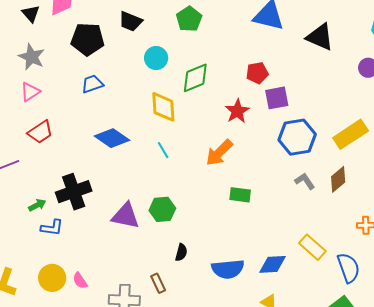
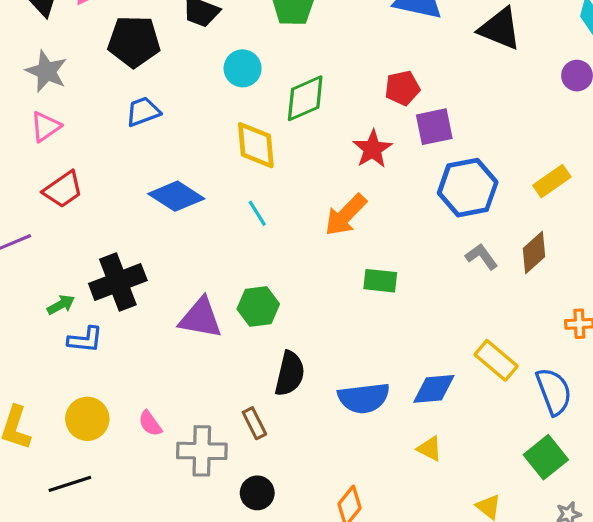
yellow rectangle: (351, 134) -> (552, 181), size x0.7
black semicircle: (181, 252) -> (290, 374), size x1.6
pink semicircle: (80, 281) -> (150, 423), moved

